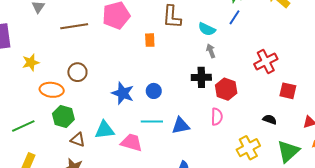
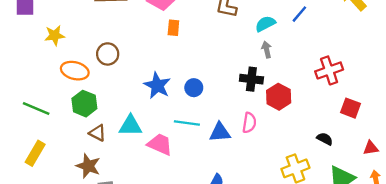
cyan semicircle: (207, 29) -> (265, 24), turned 120
orange rectangle: (150, 40) -> (173, 28), moved
pink semicircle: (217, 117) -> (249, 123), moved
green line: (23, 126) -> (36, 109), turned 40

